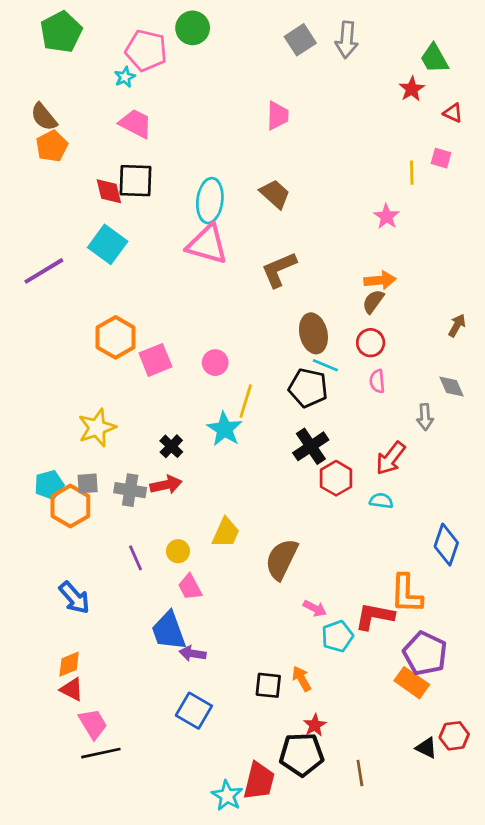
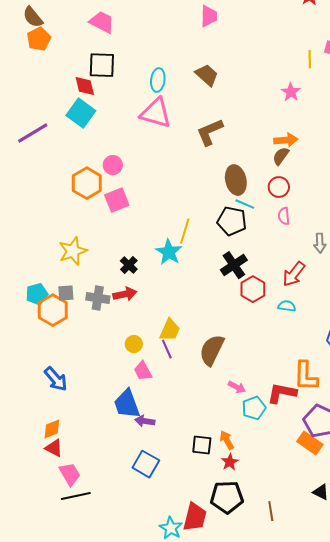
red diamond: (109, 191) -> (85, 86), moved
cyan ellipse: (210, 201) -> (158, 80), size x0.7
pink circle: (215, 363) -> (113, 165), moved
purple line: (135, 558) -> (167, 349), moved
red star: (315, 725) -> (230, 462), moved

